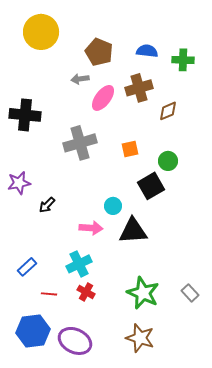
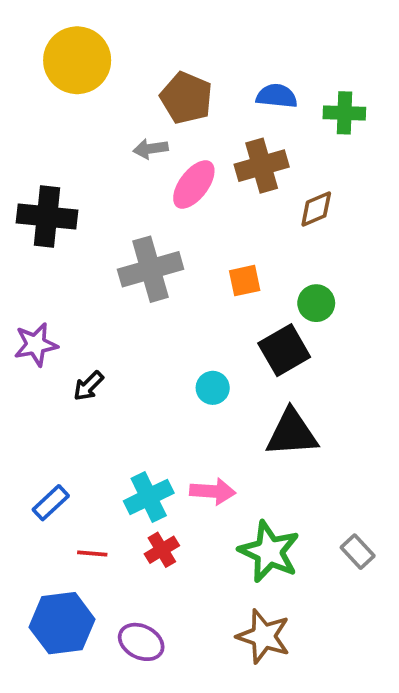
pink arrow: (91, 228) -> (213, 491), moved
black triangle: (133, 231) -> (292, 433), moved
red cross: (86, 292) -> (162, 550), turned 30
purple ellipse: (75, 341) -> (141, 642), size x0.7

